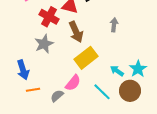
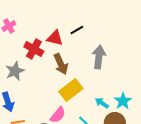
gray arrow: (114, 25) -> (99, 57), size x1.6
gray star: (44, 44) -> (15, 71), moved

